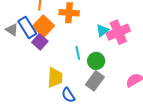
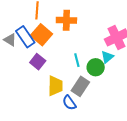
cyan triangle: (102, 30) -> (107, 57), moved
purple square: (40, 42) -> (38, 62), moved
gray rectangle: (95, 81) -> (80, 86), moved

